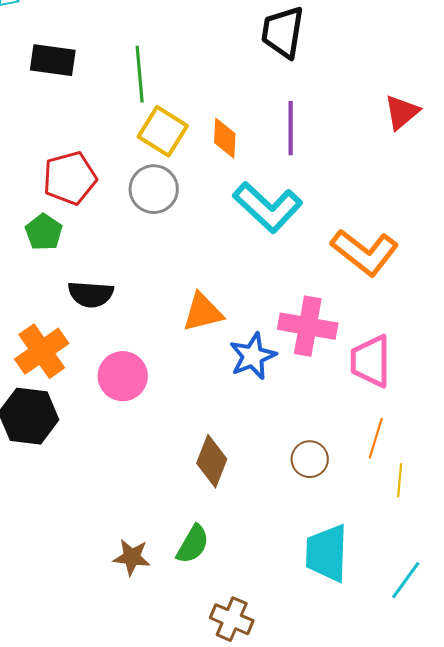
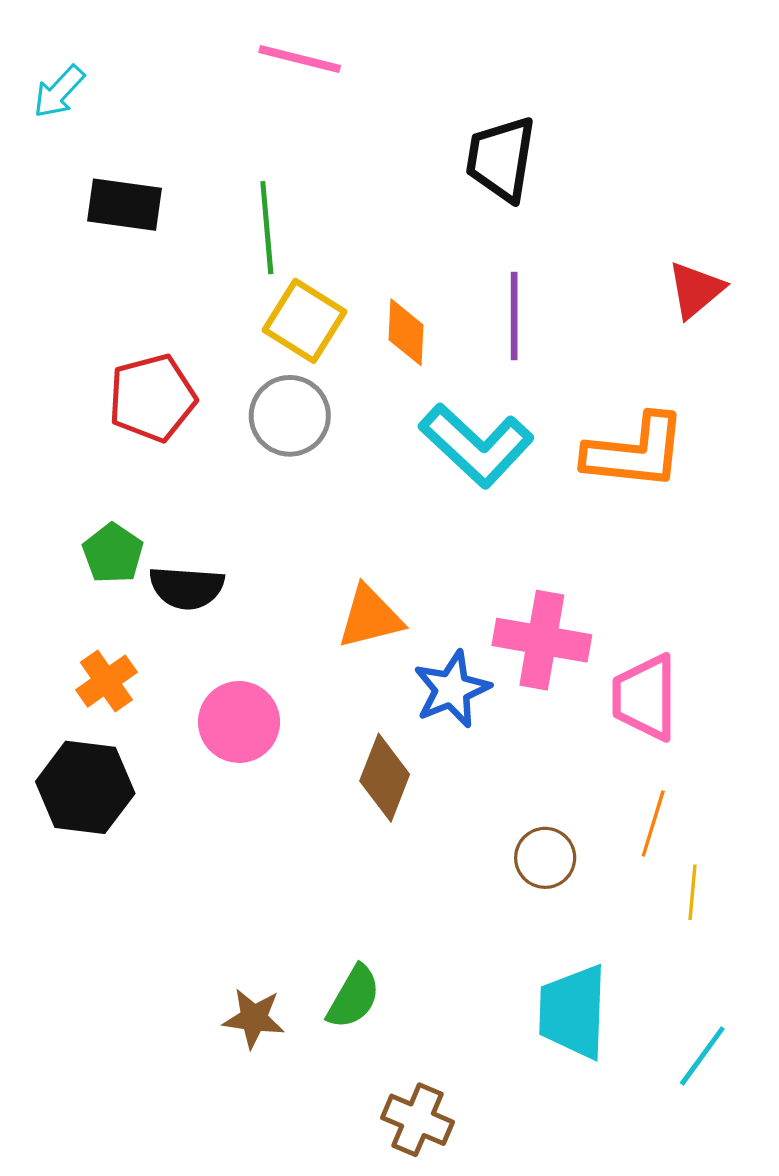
green pentagon: (44, 232) -> (113, 553), moved
orange L-shape: (365, 252) -> (635, 452), moved, turned -32
orange cross: (42, 351) -> (106, 681), size x0.7
brown diamond: (212, 461) -> (385, 778), moved

